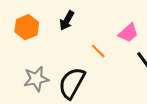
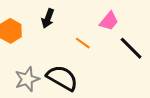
black semicircle: (72, 83) -> (62, 78), turned 100

